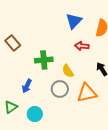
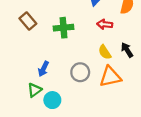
green cross: (44, 60) -> (63, 28), moved
yellow semicircle: (68, 71) -> (105, 52), moved
green triangle: (11, 107) -> (35, 90), moved

